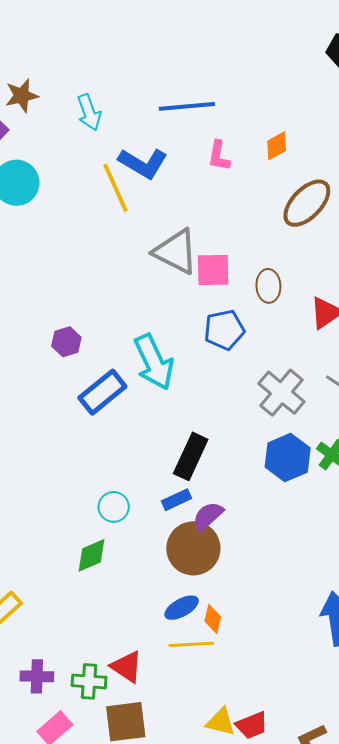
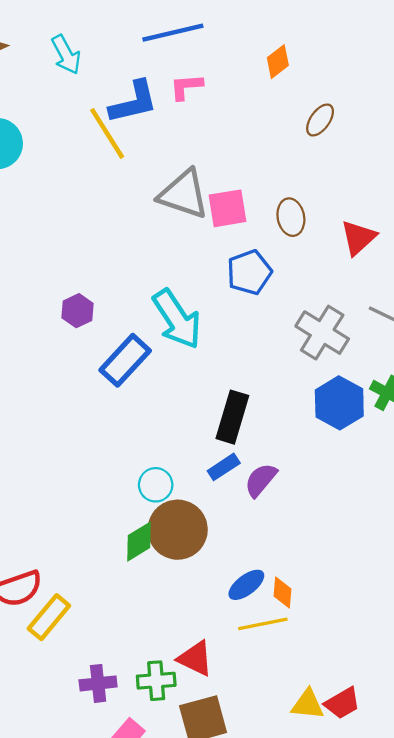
pink L-shape: (219, 156) -> (186, 87), moved, turned 84
blue L-shape: (143, 163) -> (134, 102), turned -36
brown ellipse: (307, 203) -> (320, 120), size x0.6
brown circle: (193, 548) -> (178, 530), moved

